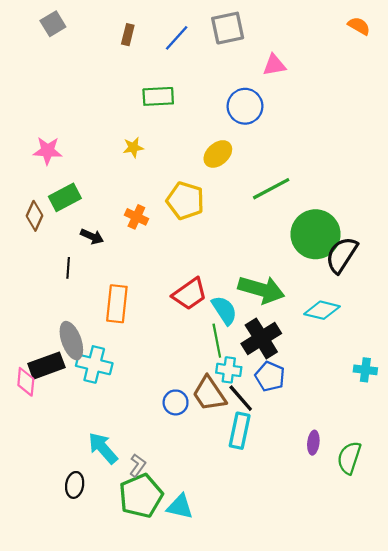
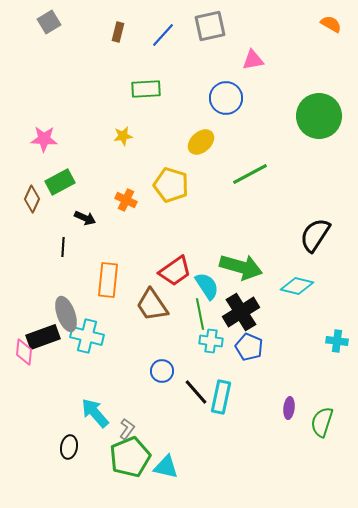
green circle: (316, 234) -> (319, 116), moved
brown trapezoid: (209, 394) -> (152, 305), moved
black line: (241, 398) -> (196, 392), moved

